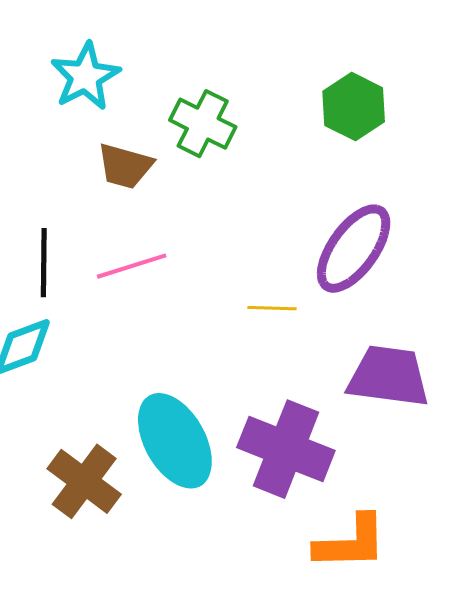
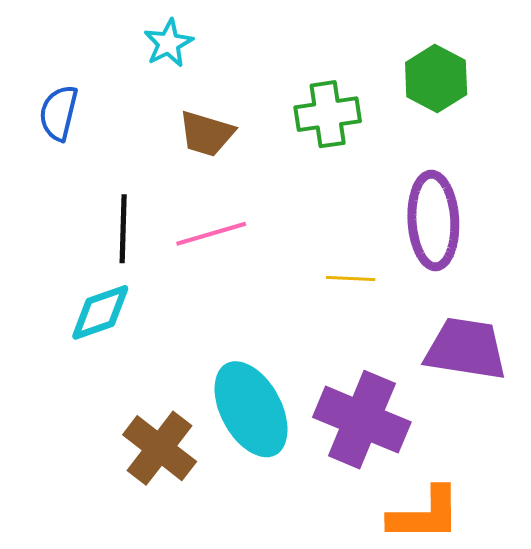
cyan star: (85, 76) -> (168, 43), size x0.7
green cross: (203, 124) -> (328, 114), moved, turned -36
purple ellipse: (354, 249) -> (433, 220), turned -40

